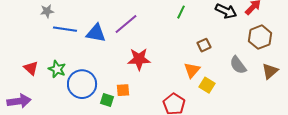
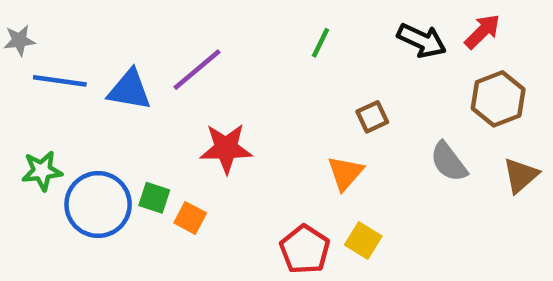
green star: (57, 69) -> (42, 171), turned -30
yellow square: (207, 85) -> (363, 240), moved
orange square: (123, 90) -> (190, 218), turned 32
green square: (107, 100) -> (154, 198), moved

